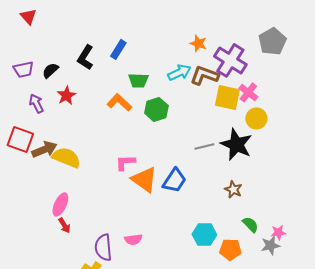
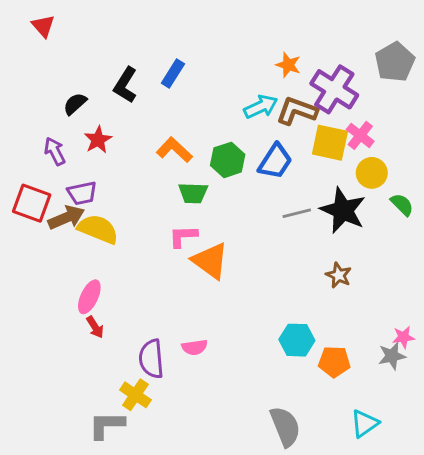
purple trapezoid: (23, 69) -> (82, 193), moved
green trapezoid: (138, 80) -> (193, 193), moved
blue trapezoid: (174, 180) -> (275, 161), moved
green semicircle: (250, 224) -> (402, 205), moved

